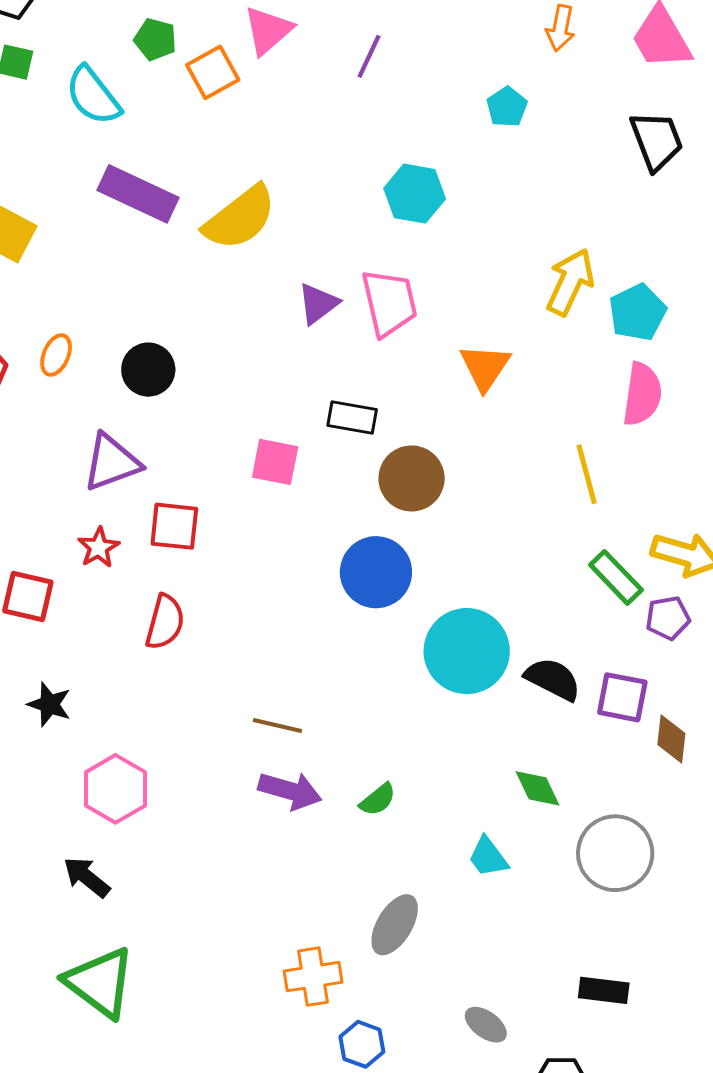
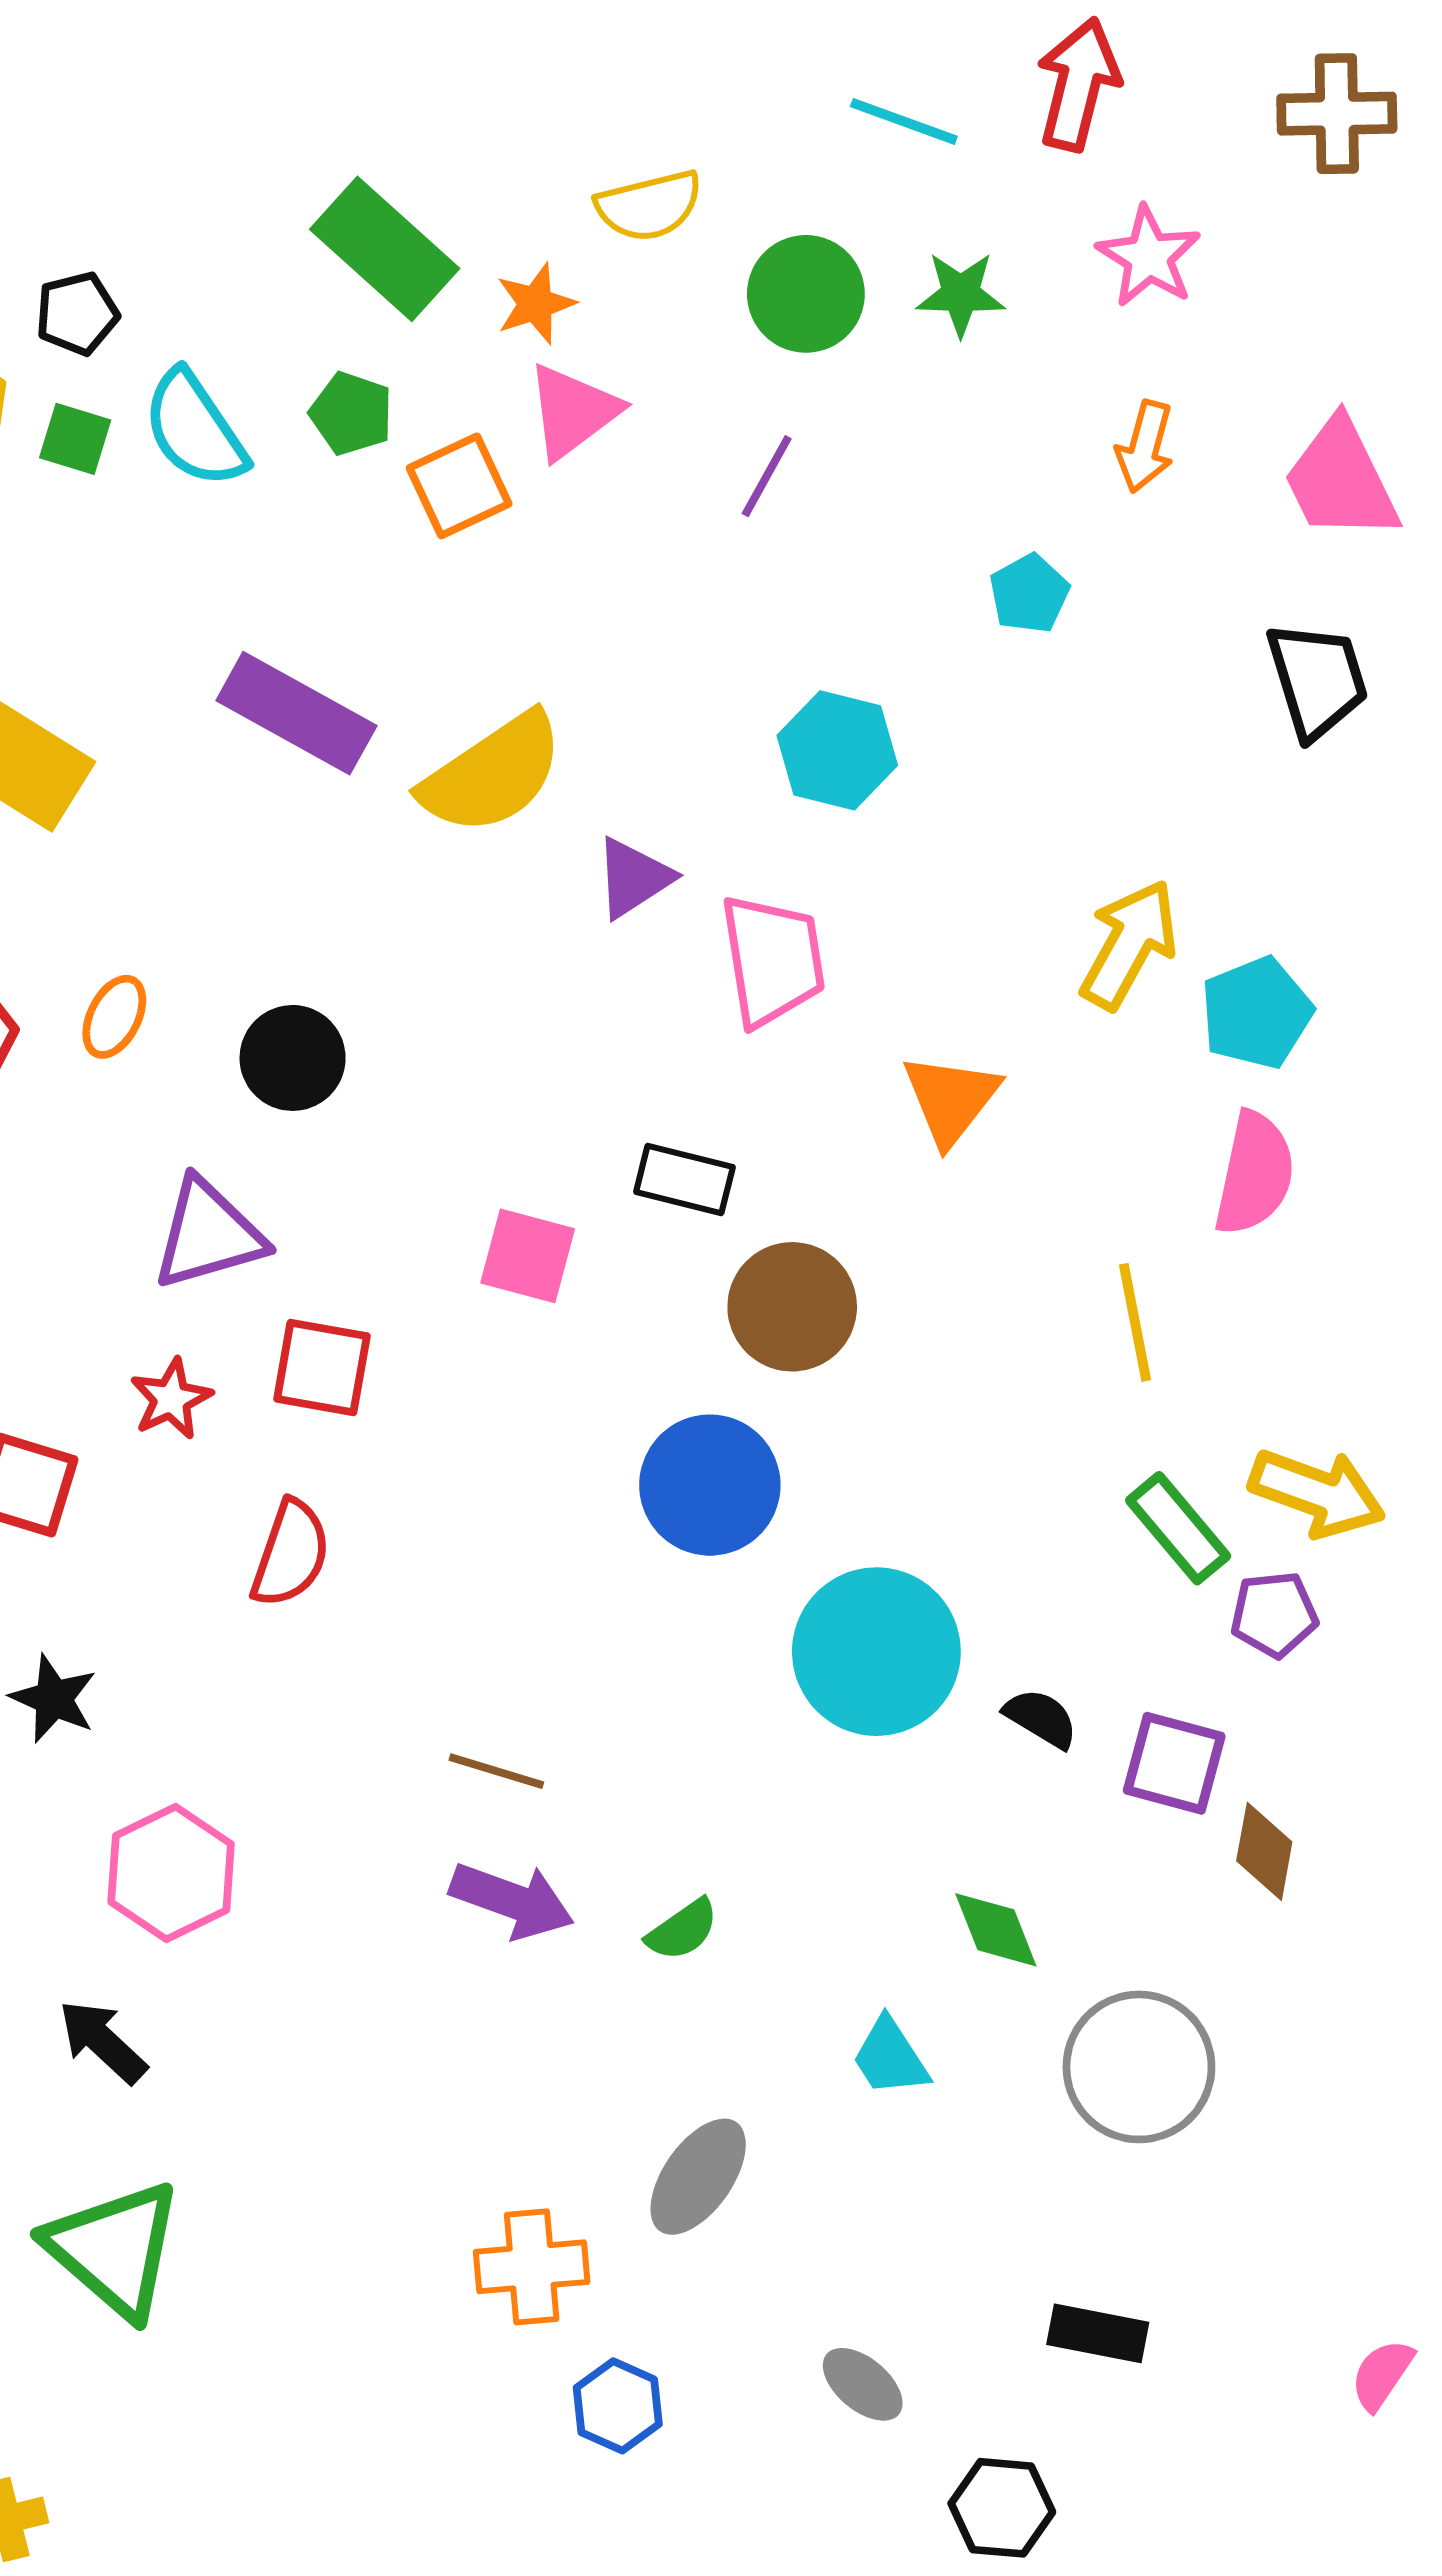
cyan semicircle: (93, 96) -> (195, 429), moved
purple triangle: (318, 304) -> (633, 878), moved
black semicircle: (553, 679) -> (1041, 1718), size x0.7

